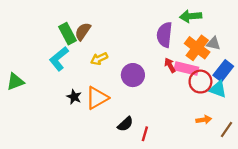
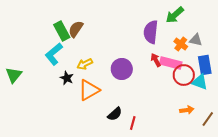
green arrow: (191, 16) -> (175, 15), turned -36
orange cross: (197, 48) -> (181, 44), size x0.6
yellow arrow: (99, 59) -> (85, 64), moved
blue rectangle: (223, 71) -> (205, 65), turned -48
green triangle: (15, 82) -> (14, 75), turned -30
black star: (74, 97) -> (67, 78), moved

